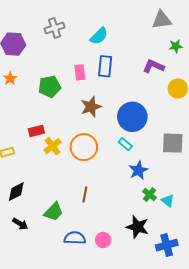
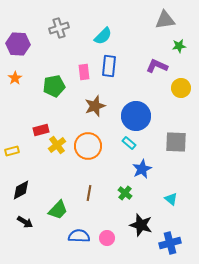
green cross: (150, 195) -> (125, 193), moved

